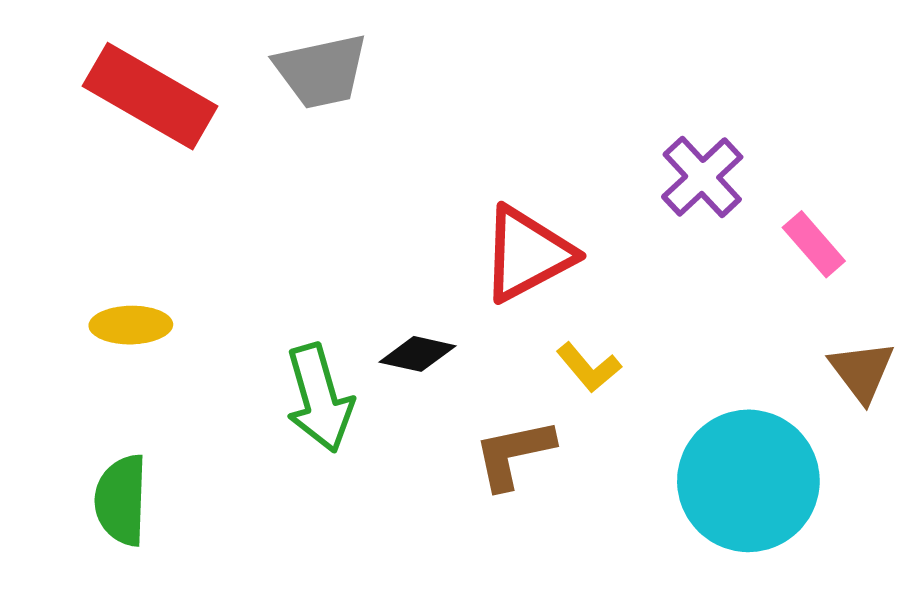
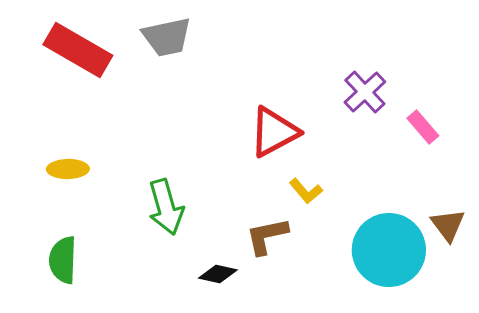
black diamond: (417, 354) -> (218, 274), moved
brown triangle: (862, 371) -> (448, 225), moved

